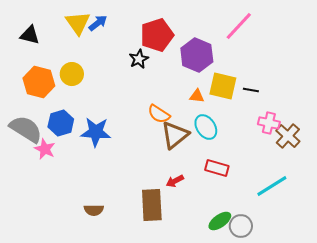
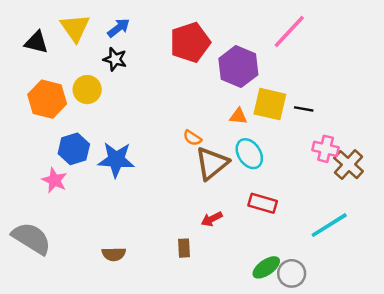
yellow triangle: (78, 23) -> (75, 28), moved
black star: (139, 59) -> (115, 59), moved, turned -30
orange semicircle: (159, 114) -> (192, 138), size x0.7
gray semicircle: (26, 129) -> (31, 238), moved
brown rectangle: (152, 205) -> (184, 248), size x0.5

